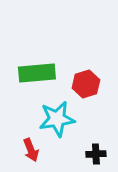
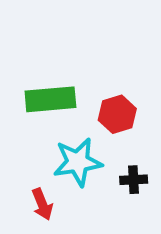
black cross: (96, 154) -> (134, 180), moved

